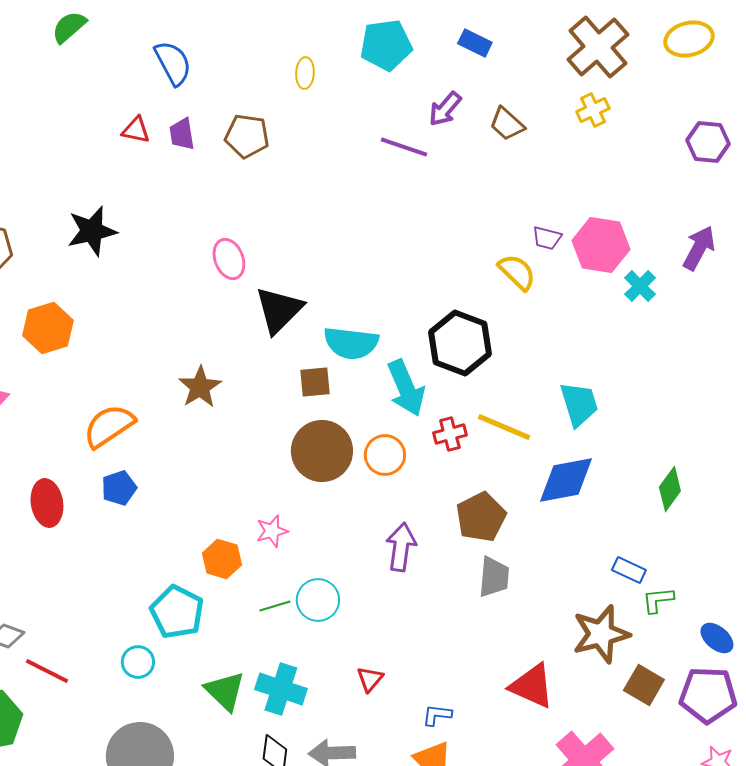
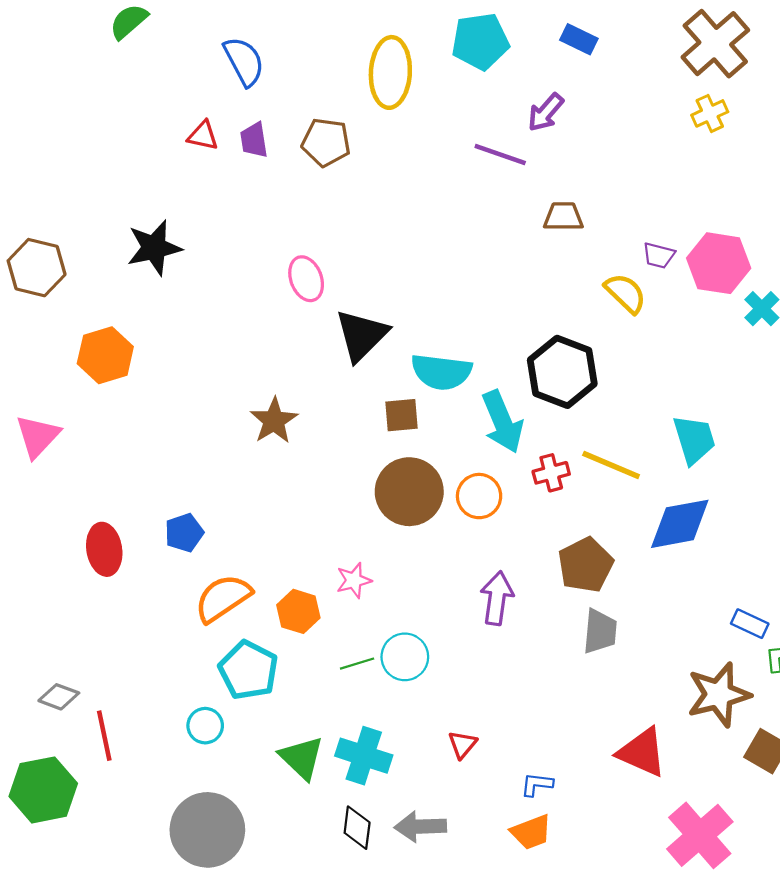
yellow ellipse: (305, 73) -> (390, 72), size x2.0
brown trapezoid: (507, 124) -> (563, 217), moved, turned 138
orange semicircle: (109, 426) -> (223, 598), moved
red line: (47, 671) -> (104, 736), turned 51

